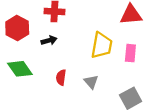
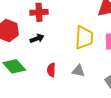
gray triangle: (91, 82) -> (78, 71), turned -32

